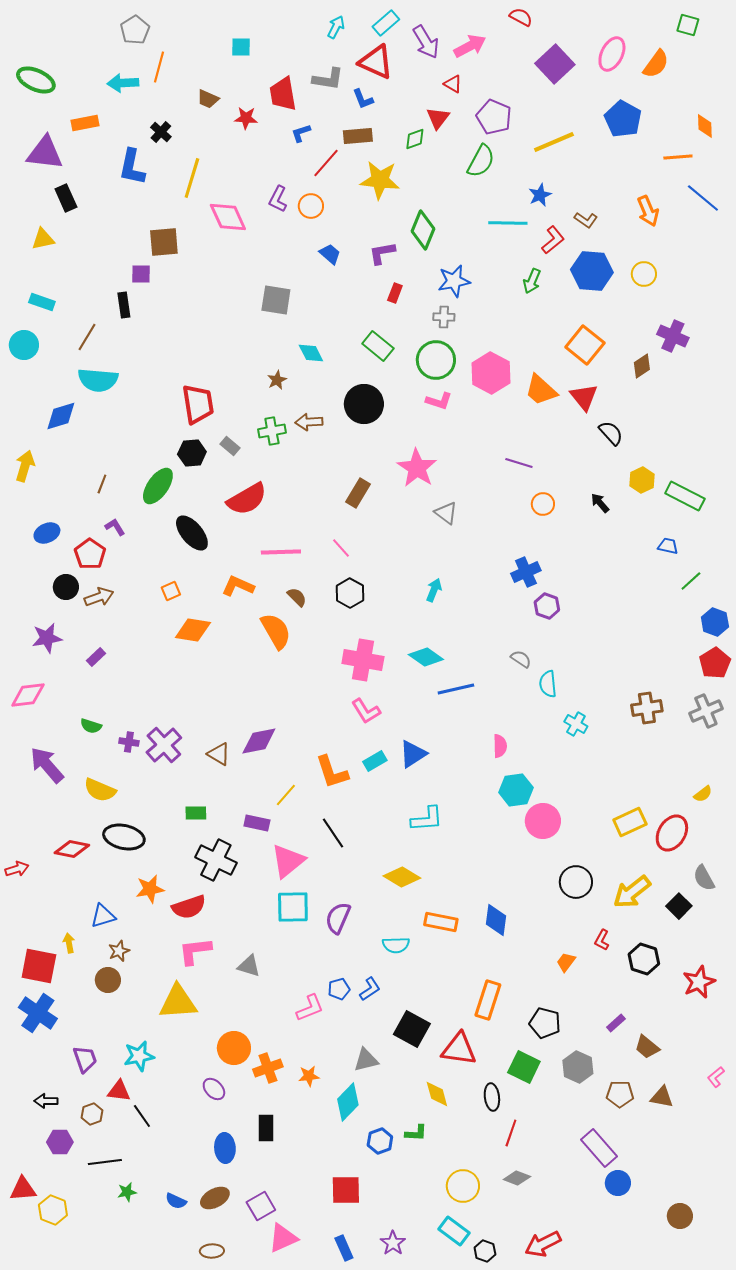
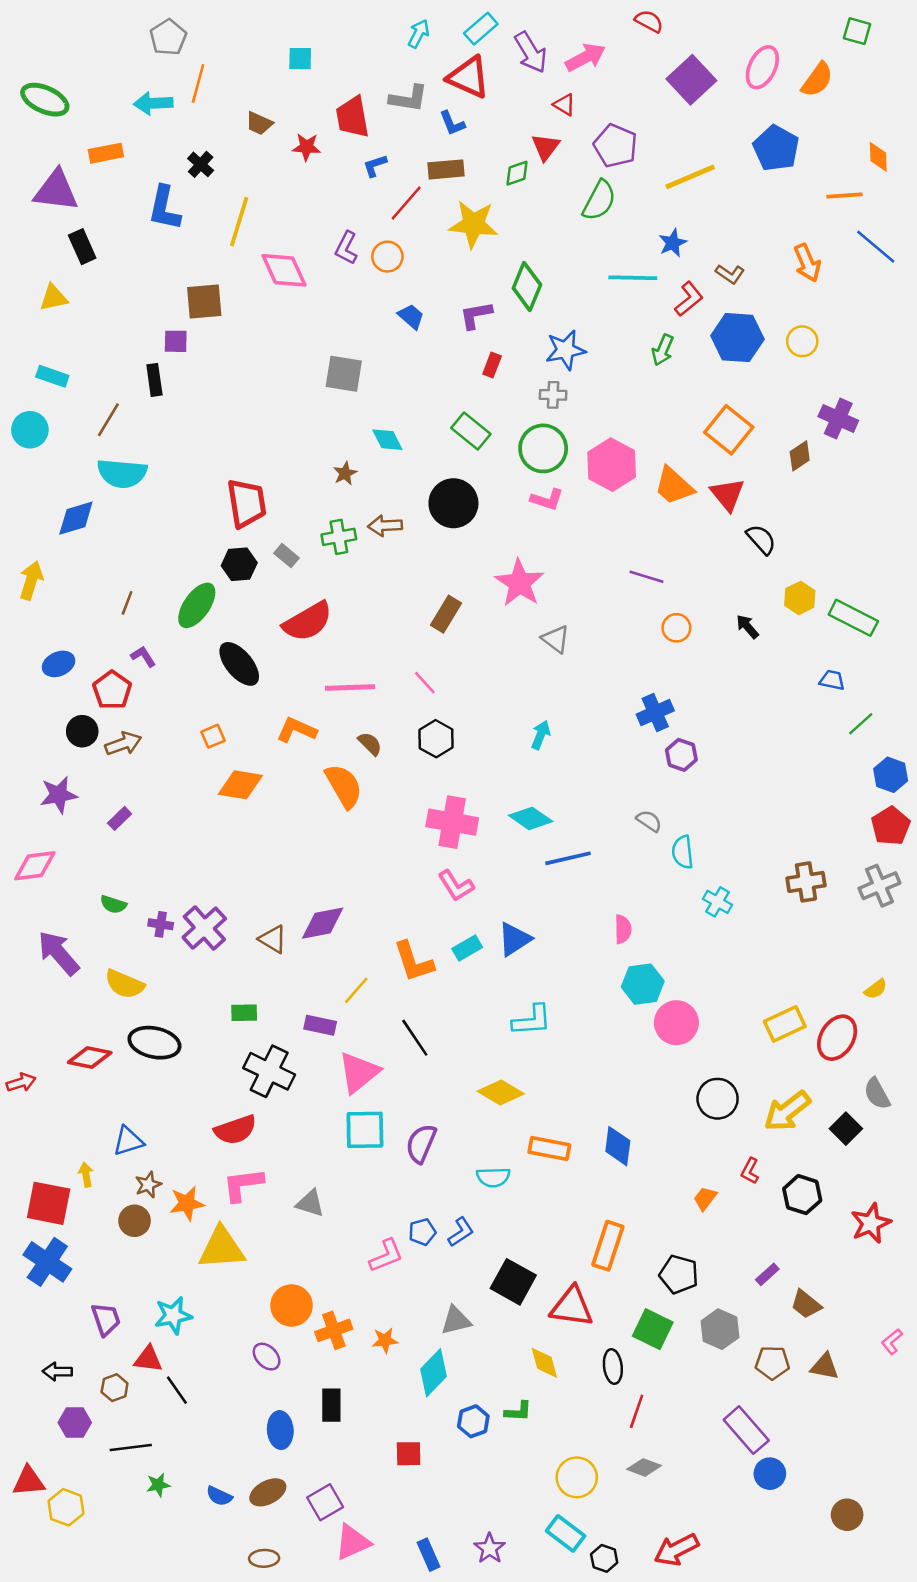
orange star: (150, 889) -> (187, 1203), moved
red square: (346, 1190) -> (409, 1454), moved, size x0.7

